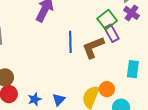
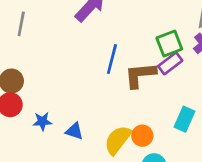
purple rectangle: (112, 33) -> (170, 63), turned 66
blue triangle: (59, 100) -> (74, 131), turned 48

